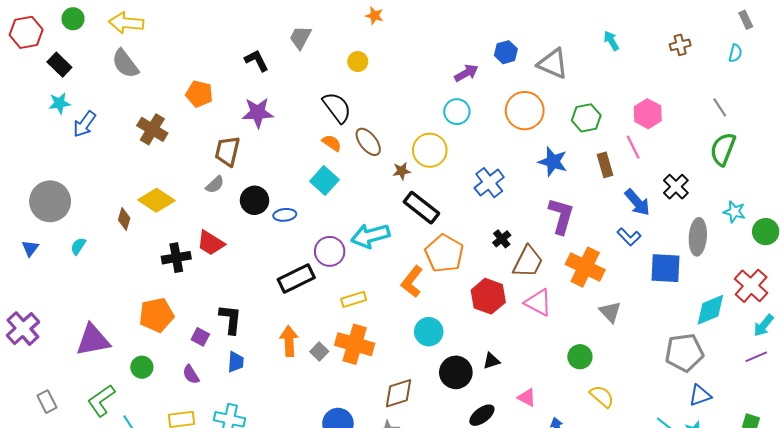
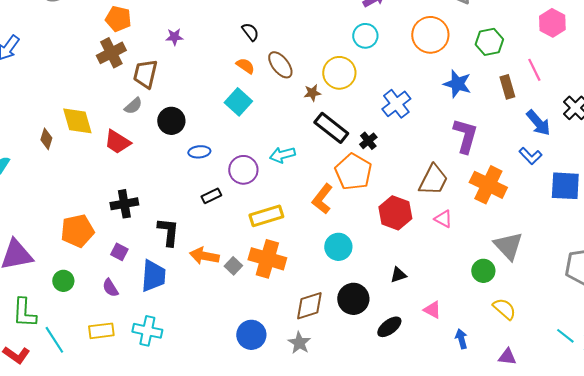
black semicircle: (337, 107) -> (250, 32), size x0.6
purple star: (258, 113) -> (174, 37), size x0.6
pink hexagon: (648, 114) -> (552, 23), moved
brown cross: (152, 129) -> (111, 53), moved, turned 32
yellow diamond: (156, 200) -> (77, 121), turned 40
blue ellipse: (285, 215) -> (199, 152), moved
cyan arrow: (370, 236) -> (282, 155), size x0.7
black cross: (502, 239) -> (368, 141), moved
red trapezoid: (211, 243) -> (117, 142), moved
black cross: (176, 258) -> (124, 204), moved
black rectangle: (296, 279) -> (211, 196), size x0.6
yellow rectangle: (354, 299) -> (266, 216), size x1.4
pink triangle: (538, 302) -> (443, 219), size x0.7
gray triangle: (610, 312) -> (508, 246), moved, size x1.4
black L-shape: (231, 319) -> (168, 232), moved
orange arrow: (289, 341) -> (204, 256), turned -76
blue trapezoid: (236, 362) -> (153, 276), size x1.6
black circle: (456, 372) -> (353, 299), moved
green L-shape: (101, 401) -> (24, 313), turned -52

